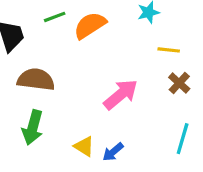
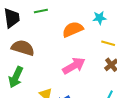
orange semicircle: (90, 25) -> (73, 29), moved

